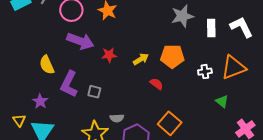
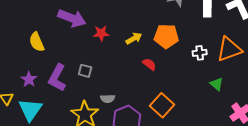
purple L-shape: (69, 84) -> (57, 78), moved

